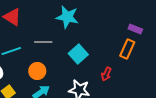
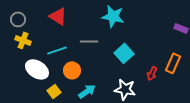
orange rectangle: (127, 49) -> (173, 63), moved
orange circle: (37, 71) -> (72, 70), moved

